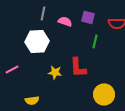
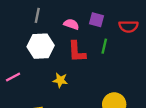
gray line: (43, 13) -> (37, 15), moved
red L-shape: (78, 67) -> (77, 52), moved

